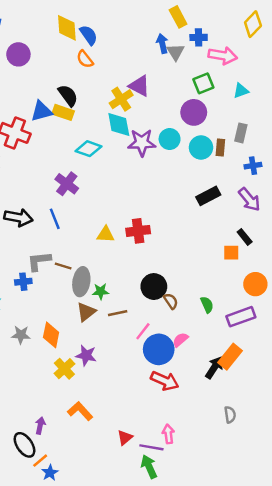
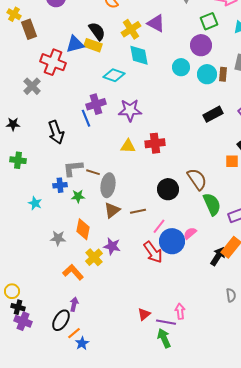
yellow cross: (121, 99) -> (131, 29), moved
purple star: (142, 143) -> (130, 110), moved
purple cross: (67, 184) -> (96, 104), turned 36
black arrow: (18, 218) -> (56, 132), turned 60
blue line: (55, 219) -> (86, 118), moved
green star: (101, 291) -> (78, 196), moved
brown semicircle: (171, 301) -> (197, 179), moved, size x1.6
green semicircle: (207, 305) -> (212, 204), size x1.6
gray star: (21, 335) -> (58, 238), moved
red arrow: (165, 381) -> (153, 252), moved, turned 30
orange L-shape: (80, 411) -> (73, 272), moved
black ellipse: (24, 445) -> (61, 320), turned 65

